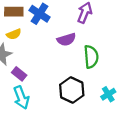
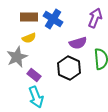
black hexagon: (72, 90) -> (69, 68), moved

